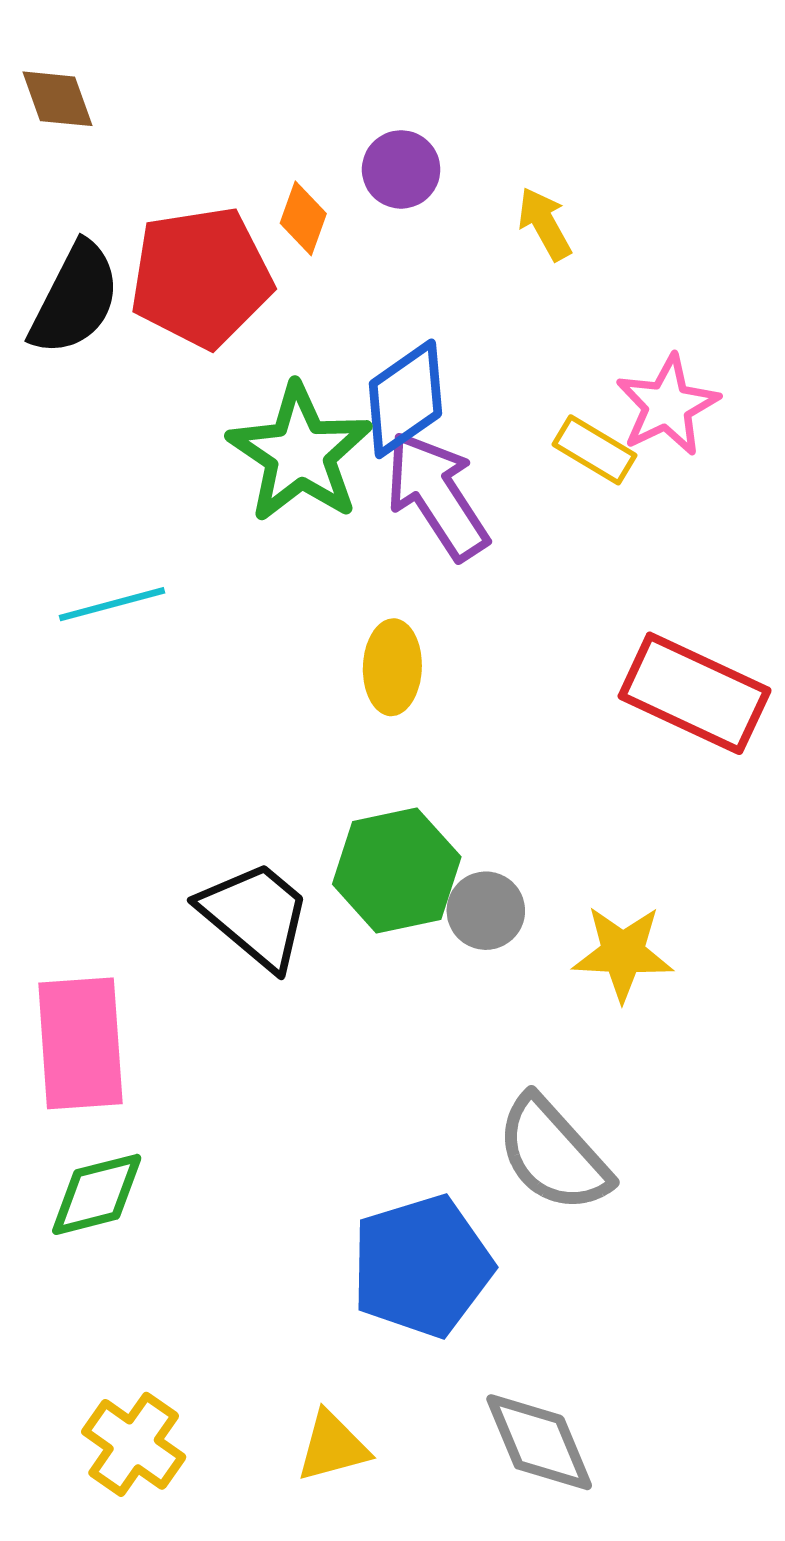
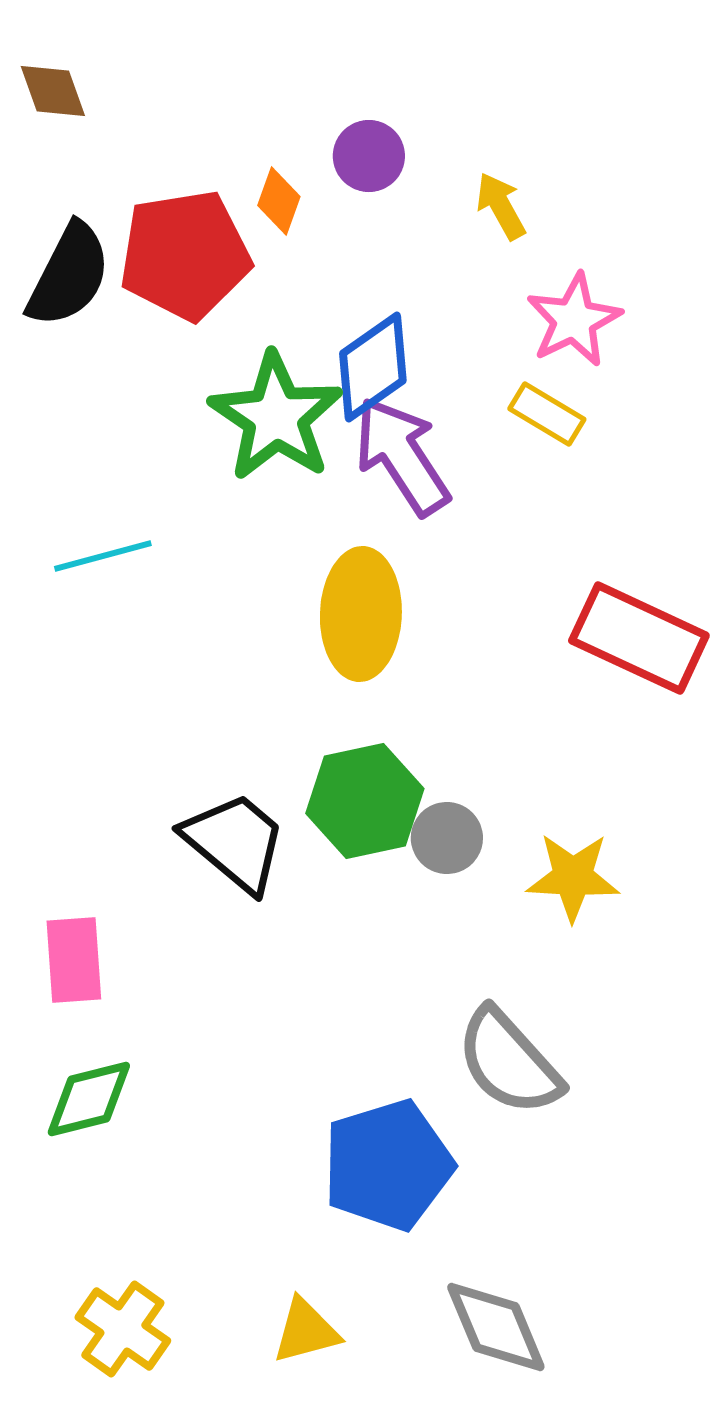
pink star: (667, 405) -> (574, 320), moved
yellow ellipse: (392, 667) -> (361, 614), size x1.5
pink rectangle: (80, 1043) -> (74, 960), size x0.7

